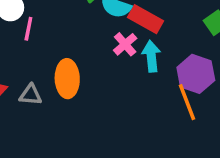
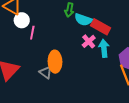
gray triangle: (31, 95) -> (46, 73), moved, turned 32

